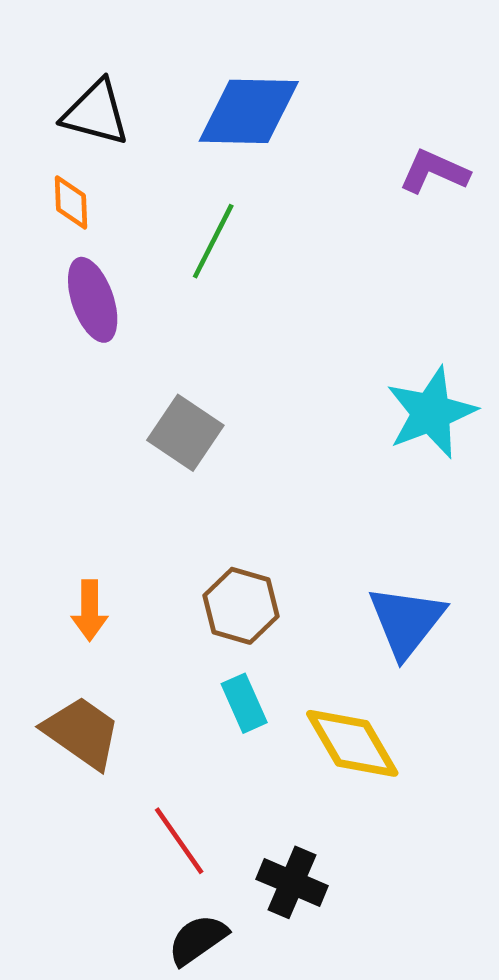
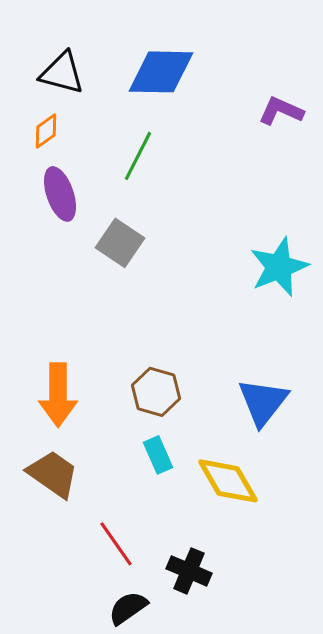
orange diamond: (71, 202) -> (46, 131), turned 57
gray square: (185, 433) -> (120, 243), moved
orange arrow: (90, 610) -> (58, 395), size x1.6

